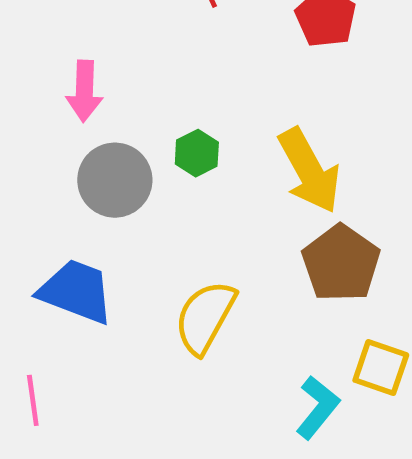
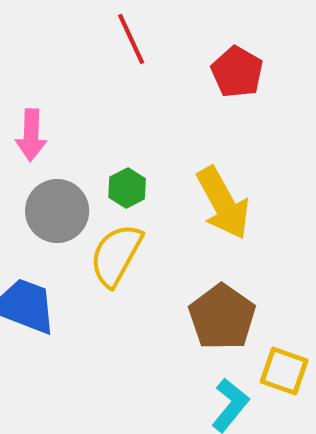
brown pentagon: (341, 263) -> (222, 317), moved
yellow semicircle: (205, 317) -> (116, 255), moved

